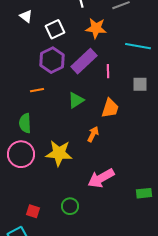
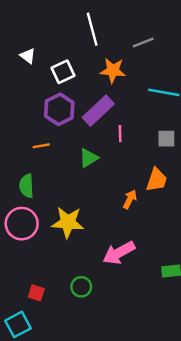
pink line: (108, 71) -> (120, 134), moved
orange trapezoid: (110, 108) -> (157, 180), moved
orange arrow: (93, 134) -> (130, 199), moved

